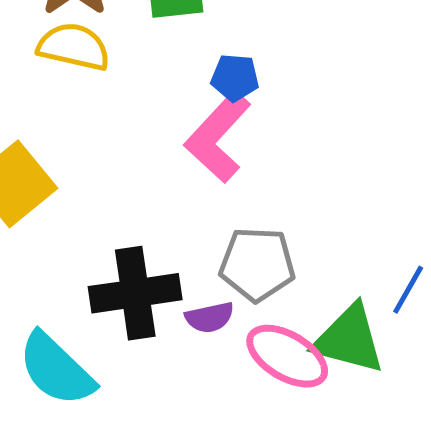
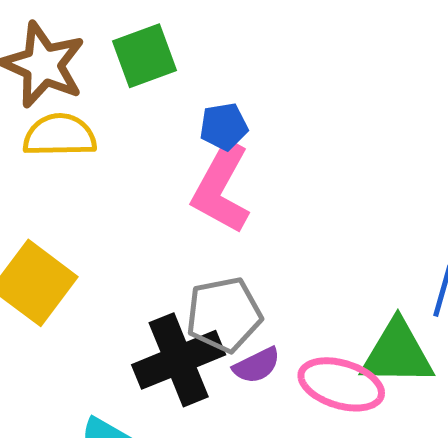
gray pentagon: (257, 264) -> (224, 315), moved

